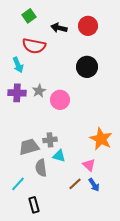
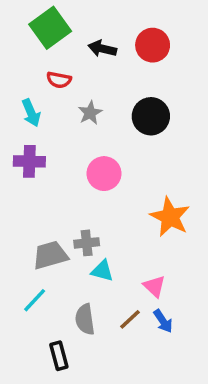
green square: (29, 16) -> (50, 28), size x1.6
red semicircle: (34, 46) -> (59, 80), size x0.6
gray star: (39, 91) -> (90, 113), moved
orange star: (101, 139) -> (170, 217), moved
gray semicircle: (41, 168) -> (85, 319), moved
cyan line: (18, 184) -> (35, 300), moved

